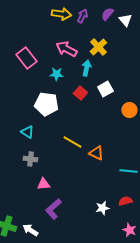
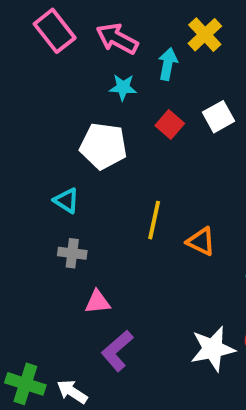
pink arrow: (66, 49) -> (117, 39), moved
pink rectangle: (26, 58) -> (55, 31), moved
cyan arrow: (86, 68) -> (168, 64), moved
yellow line: (72, 142) -> (154, 220), turned 72
white star: (102, 208) -> (213, 349), size x1.6

